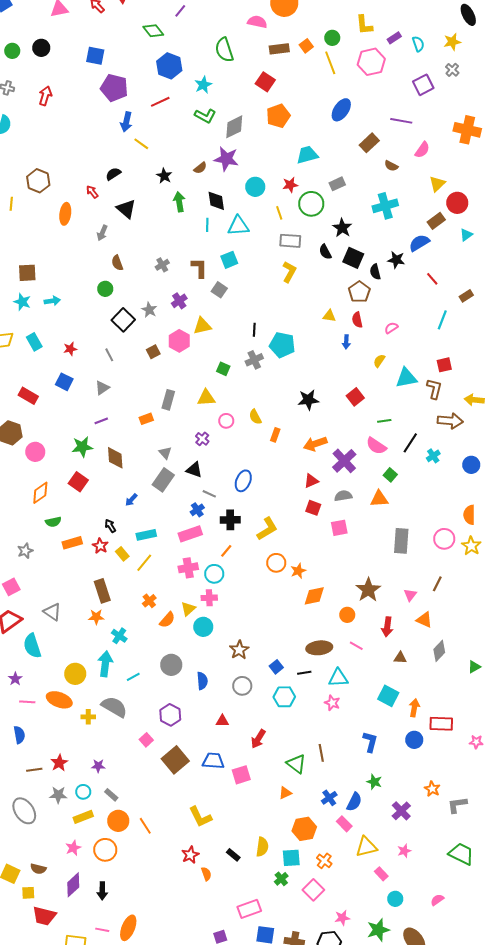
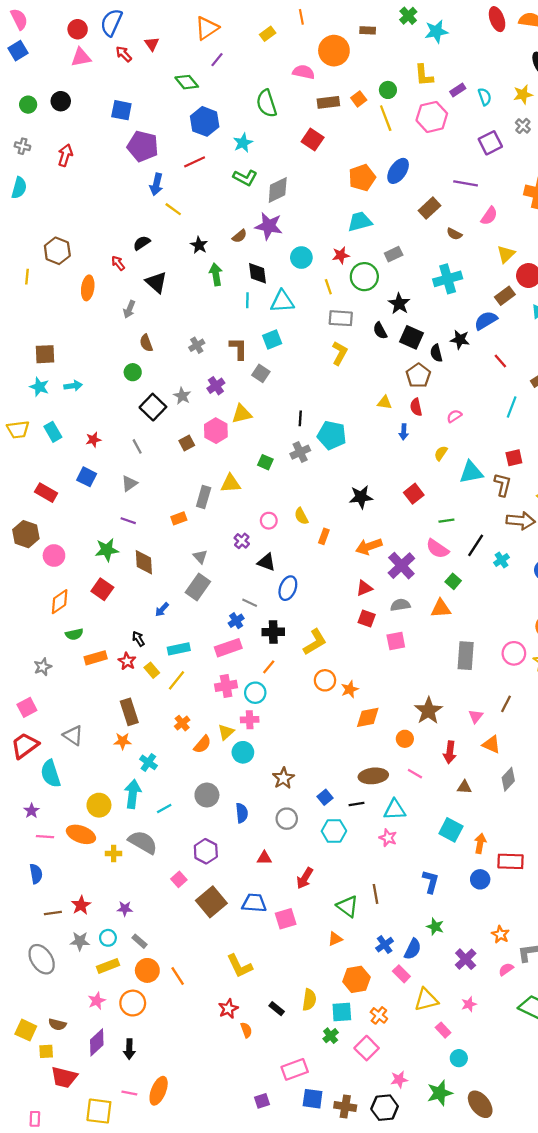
orange pentagon: (278, 116) -> (362, 178), moved
yellow triangle: (206, 398) -> (231, 484), moved
purple line: (101, 421) -> (128, 521), turned 40
black triangle: (194, 470) -> (267, 562), moved
pink semicircle: (437, 900) -> (506, 969), moved

